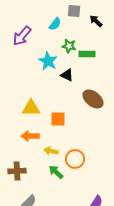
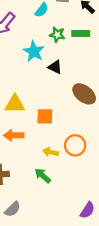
green rectangle: (87, 54) -> (81, 34), moved
yellow arrow: (51, 151) -> (51, 152), moved
orange circle: (75, 159) -> (75, 145), moved

